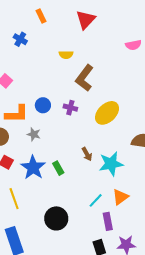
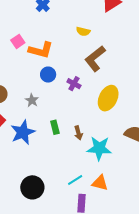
yellow ellipse: (107, 113) -> (108, 98), turned -35
orange L-shape: (17, 114) -> (41, 50), moved
green rectangle: (58, 168) -> (55, 127), moved
orange triangle: (120, 197) -> (100, 183), turned 36

